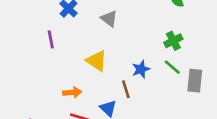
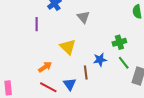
green cross: (173, 41) -> (119, 42), moved
orange arrow: (72, 92) -> (45, 67), turned -40

